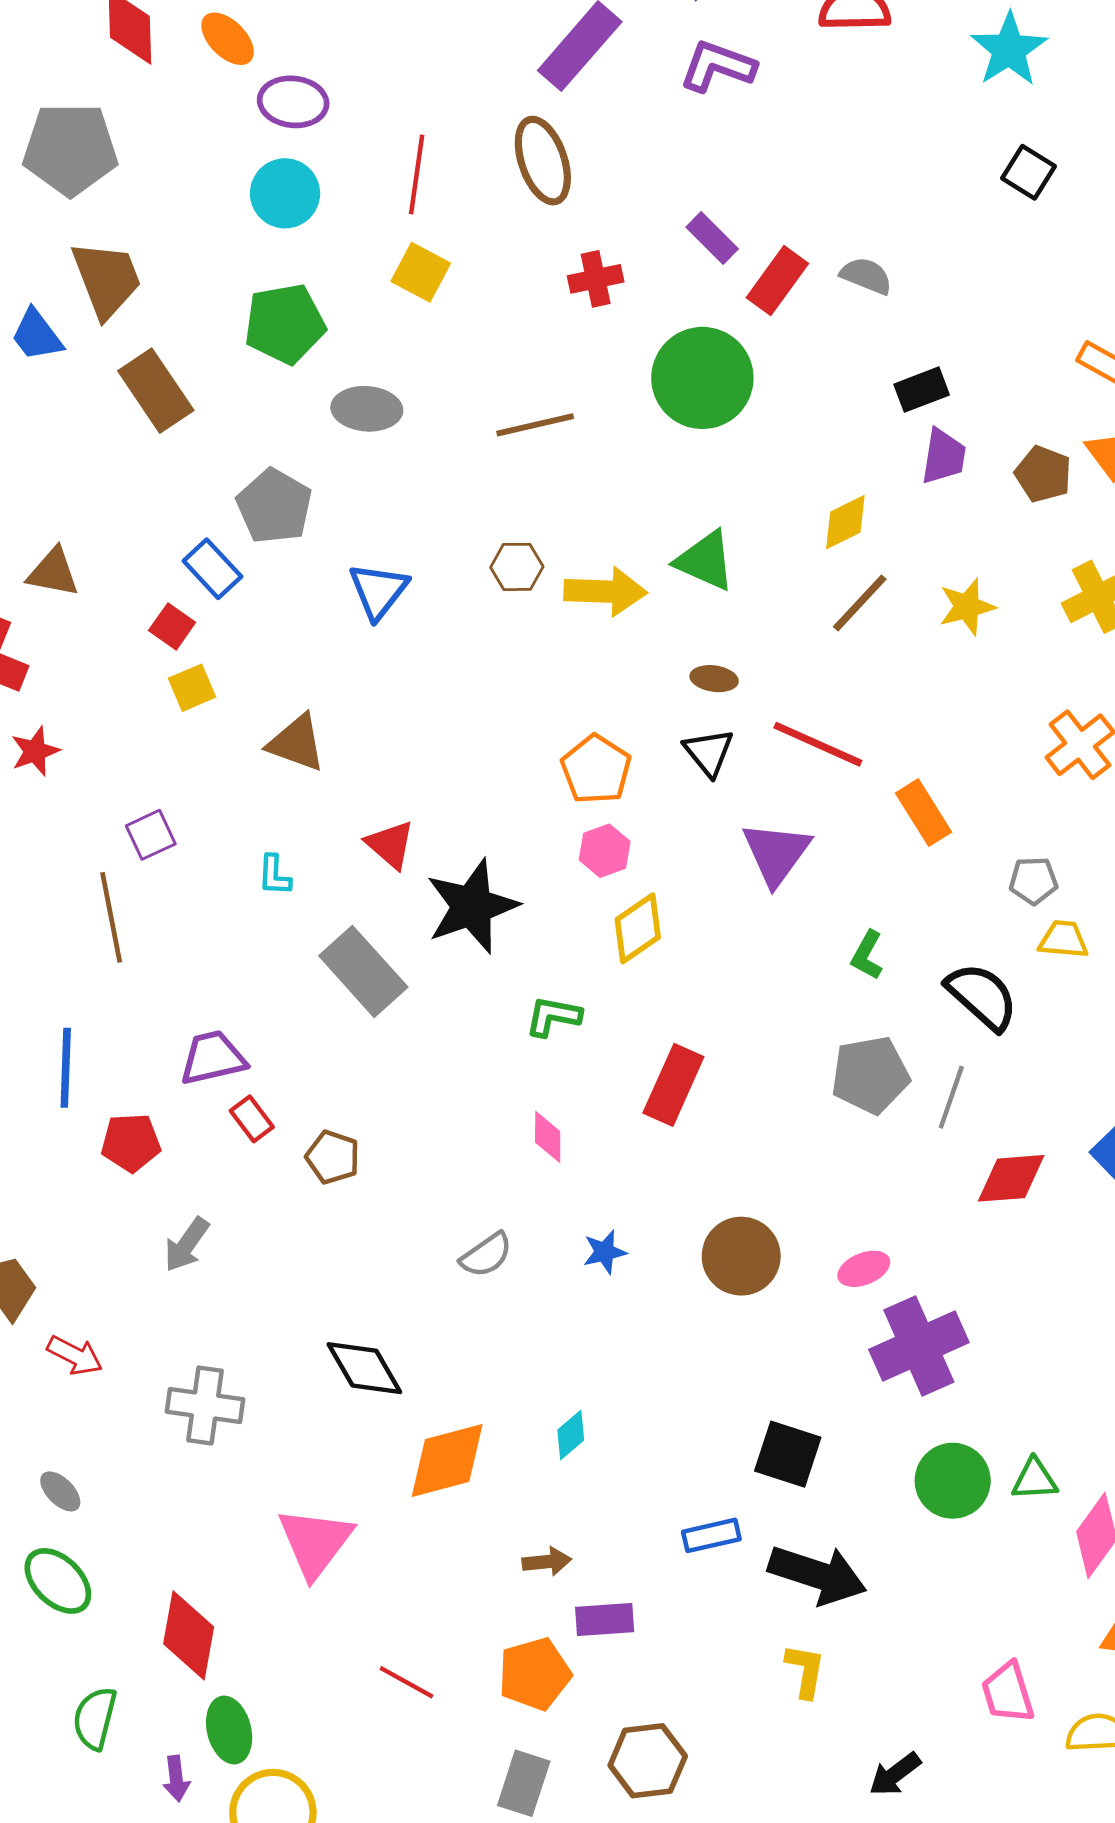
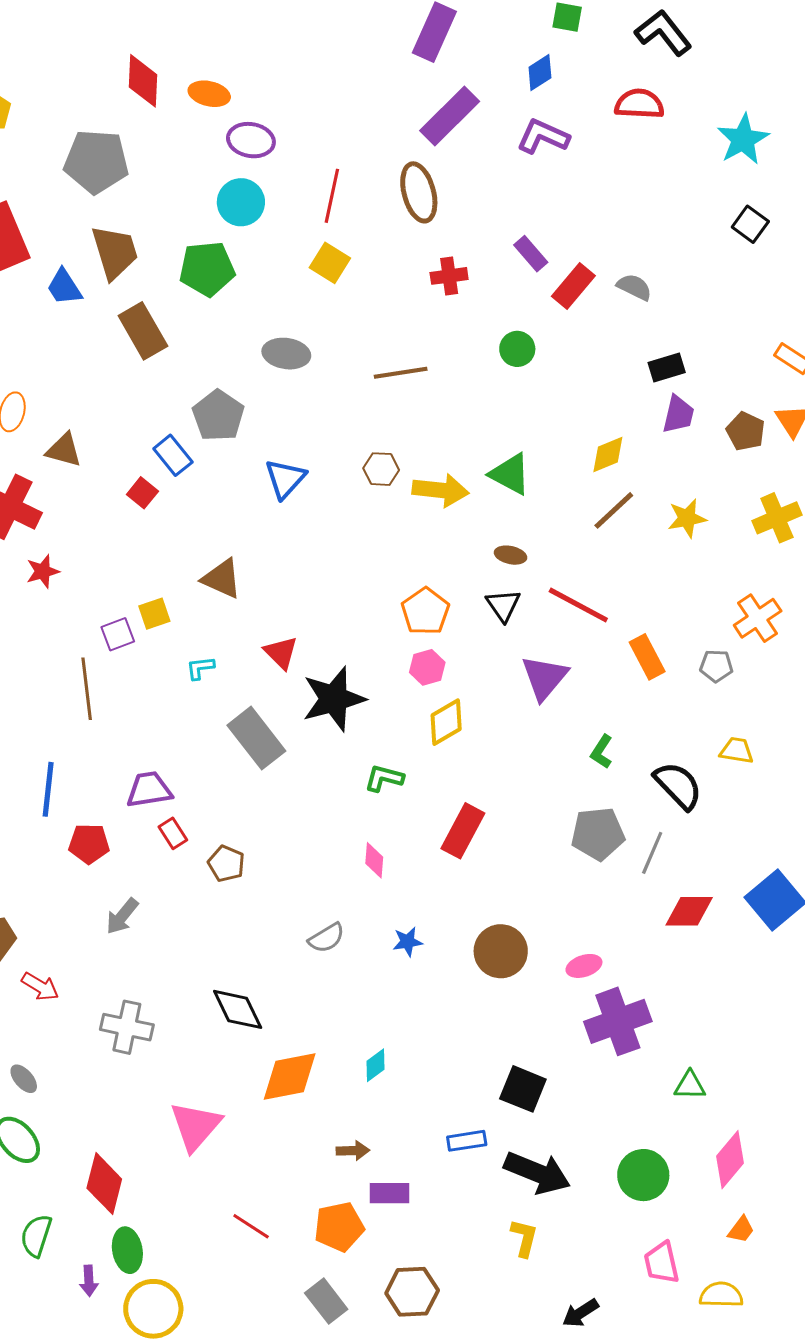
orange ellipse: (228, 39) -> (209, 94), turned -36
green pentagon: (285, 324) -> (207, 269), moved
green circle: (702, 378) -> (517, 349), size x0.5
yellow square: (192, 688) -> (154, 614), moved
cyan L-shape: (274, 875) -> (200, 668), turned 76
gray pentagon: (1033, 881) -> (716, 666), moved
green triangle: (1035, 1479) -> (690, 1085), moved
green circle: (953, 1481) -> (643, 1175), moved
gray rectangle: (524, 1783) -> (326, 1301), turned -60

